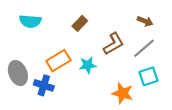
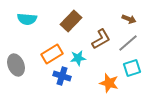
brown rectangle: (80, 23) -> (71, 21), size x1.5
blue cross: (44, 85) -> (62, 76), moved

